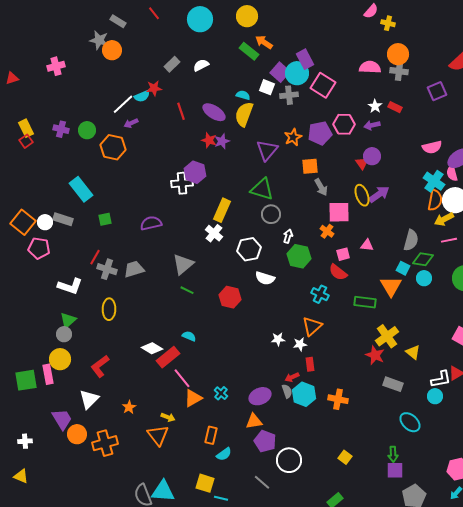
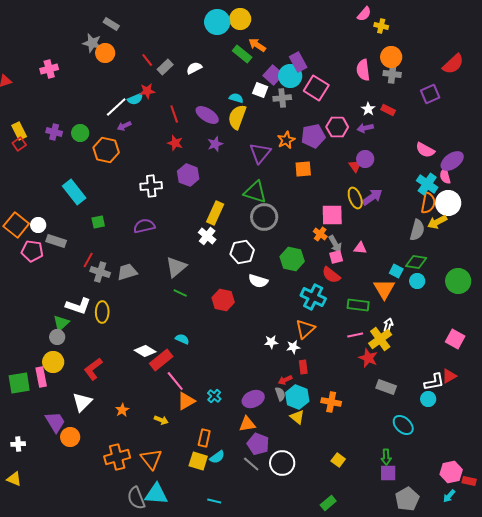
red line: (154, 13) -> (147, 60), moved
cyan circle: (200, 19) -> (217, 22), moved
pink semicircle: (370, 67) -> (363, 70), turned -100
red star: (209, 140) -> (175, 143), moved
pink semicircle: (432, 147) -> (425, 150), turned 42
white cross: (182, 183) -> (151, 186), moved
gray arrow: (321, 187) -> (335, 244), moved
gray circle: (271, 214) -> (264, 217), size x1.4
gray rectangle: (63, 219) -> (56, 241), moved
white arrow: (288, 236) -> (388, 325), moved
gray semicircle: (411, 240) -> (417, 230), moved
pink line: (449, 240) -> (355, 335), moved
white L-shape: (70, 286) -> (78, 306), moved
cyan cross: (320, 294) -> (313, 297), size x1.4
yellow triangle: (413, 352) -> (297, 417), moved
orange triangle: (158, 435) -> (151, 459), moved
orange cross: (105, 443) -> (117, 457), moved
gray line: (262, 482) -> (251, 464), moved
yellow square: (205, 483) -> (198, 461), moved

